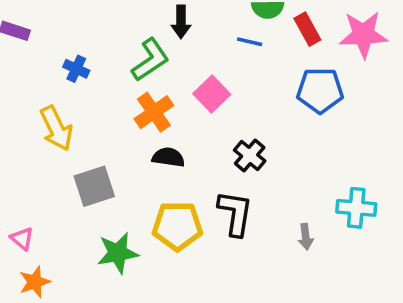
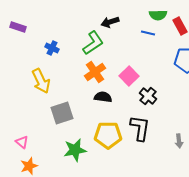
black arrow: (181, 22) -> (110, 22), turned 72
pink square: (212, 94) -> (129, 76), moved

